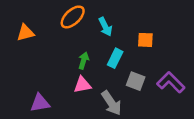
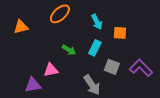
cyan arrow: (105, 27) -> (97, 22), moved
green arrow: (84, 61) -> (69, 50), turned 104
pink triangle: (82, 85) -> (51, 70), moved

